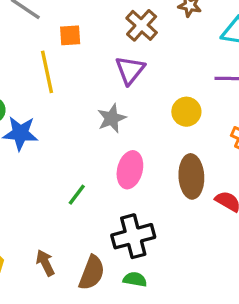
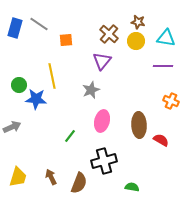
yellow line: (47, 72) -> (52, 76), moved
yellow circle: (186, 112) -> (136, 41), moved
green semicircle: (135, 279) -> (132, 187), moved

